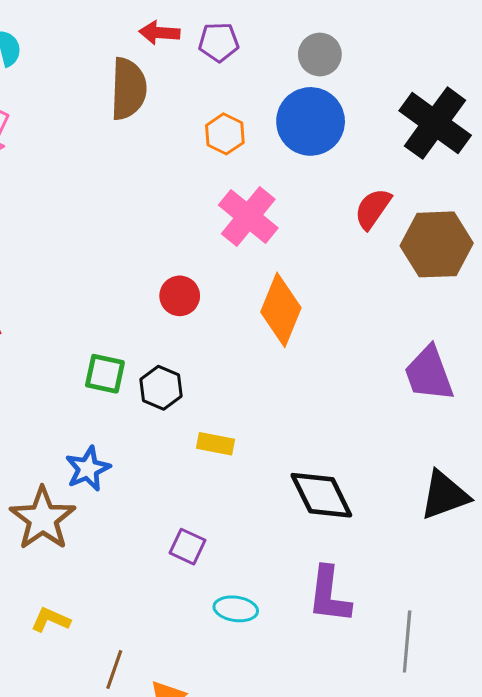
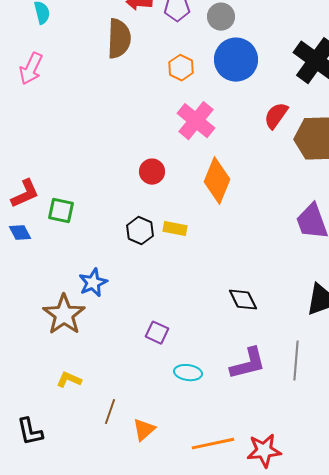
gray circle: (320, 55) -> (221, 17), moved
green square: (105, 374) -> (61, 211), moved
yellow rectangle: (216, 444) -> (175, 229), moved
black diamond: (321, 495) -> (243, 300), size x0.7
purple L-shape: (329, 595) -> (248, 364), turned -111
gray line: (407, 642) -> (296, 361), moved

